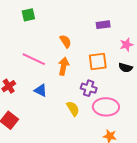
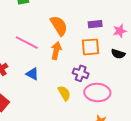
purple rectangle: (103, 25) -> (95, 24), moved
orange semicircle: (65, 41) -> (59, 26), size x1.5

